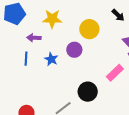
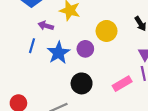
blue star: (51, 59) -> (58, 53), size x1.5
black circle: (88, 92) -> (82, 83), moved

